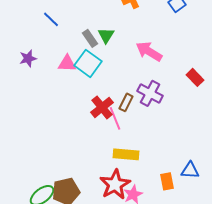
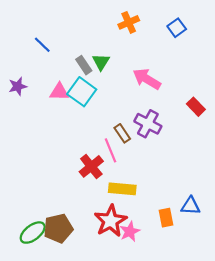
brown rectangle: (126, 102) -> (122, 133), turned -60
red cross: (102, 107) -> (91, 166), moved

